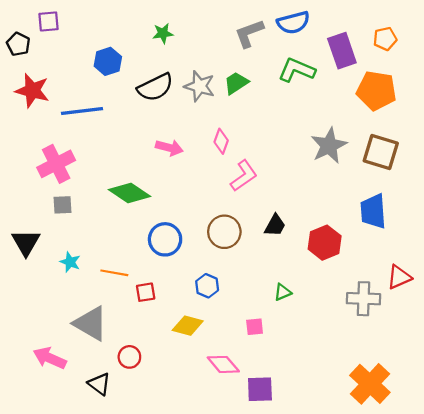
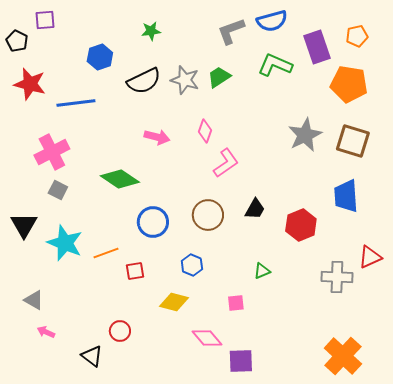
gray square: (63, 205) -> (58, 190), turned 30
cyan star: (70, 262) -> (65, 243), size x1.8
orange line: (114, 273) -> (106, 253), turned -30
gray triangle: (91, 323) -> (34, 300), moved, size x0.6
pink arrow: (50, 358) -> (46, 332), size x0.6

